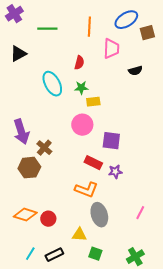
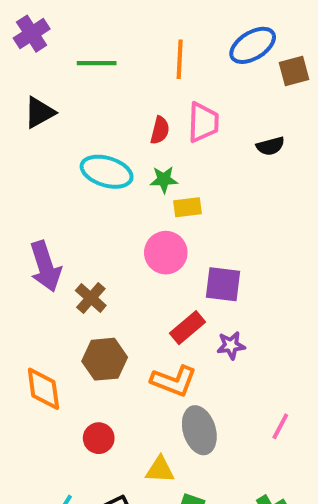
pink trapezoid: (111, 49) -> (203, 122), moved
cyan ellipse: (52, 84) -> (107, 172), turned -45
red rectangle: (93, 163) -> (187, 328), turned -66
brown hexagon: (29, 168) -> (105, 359), moved
orange diamond: (25, 215) -> (43, 389), moved, turned 65

